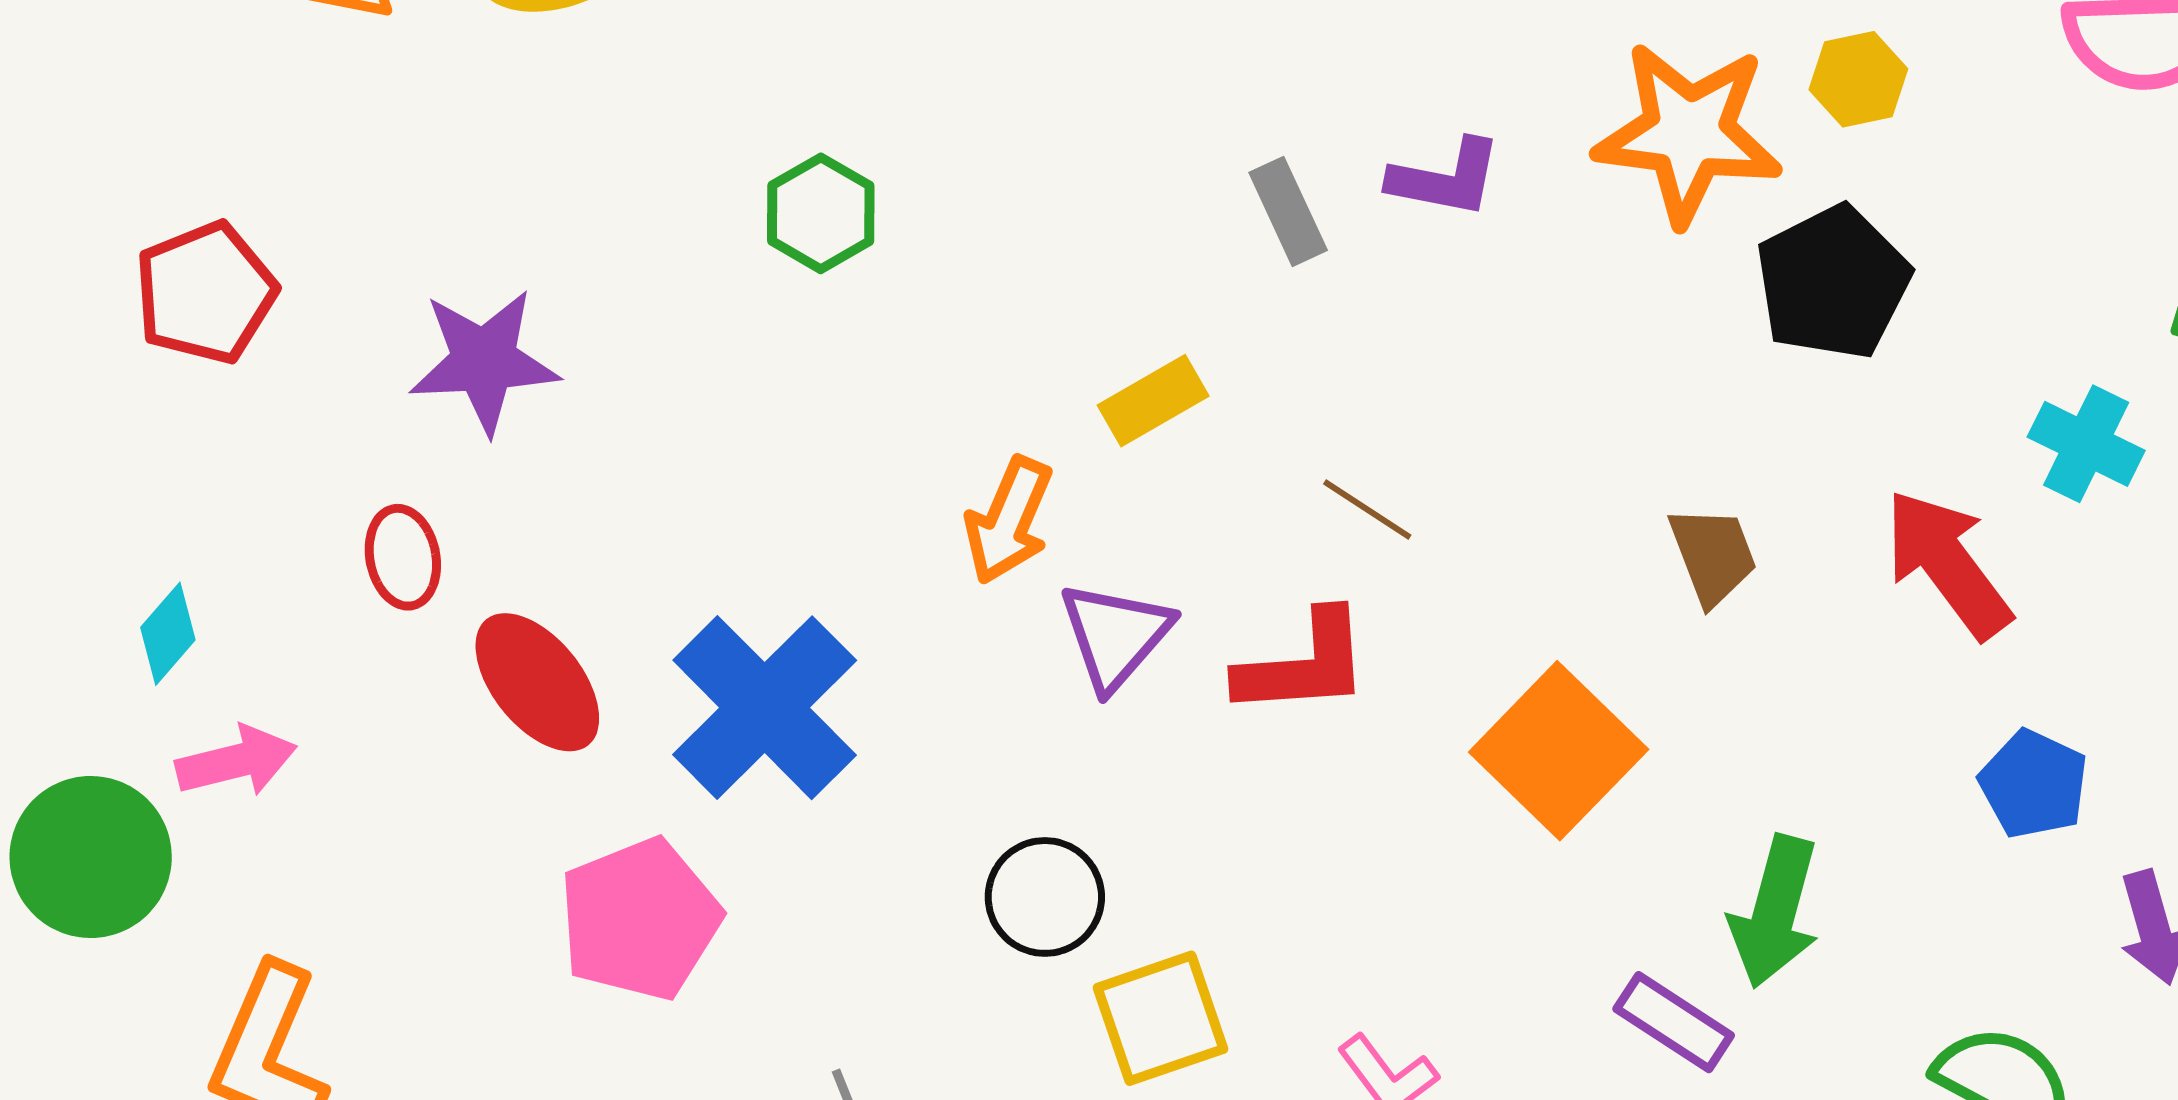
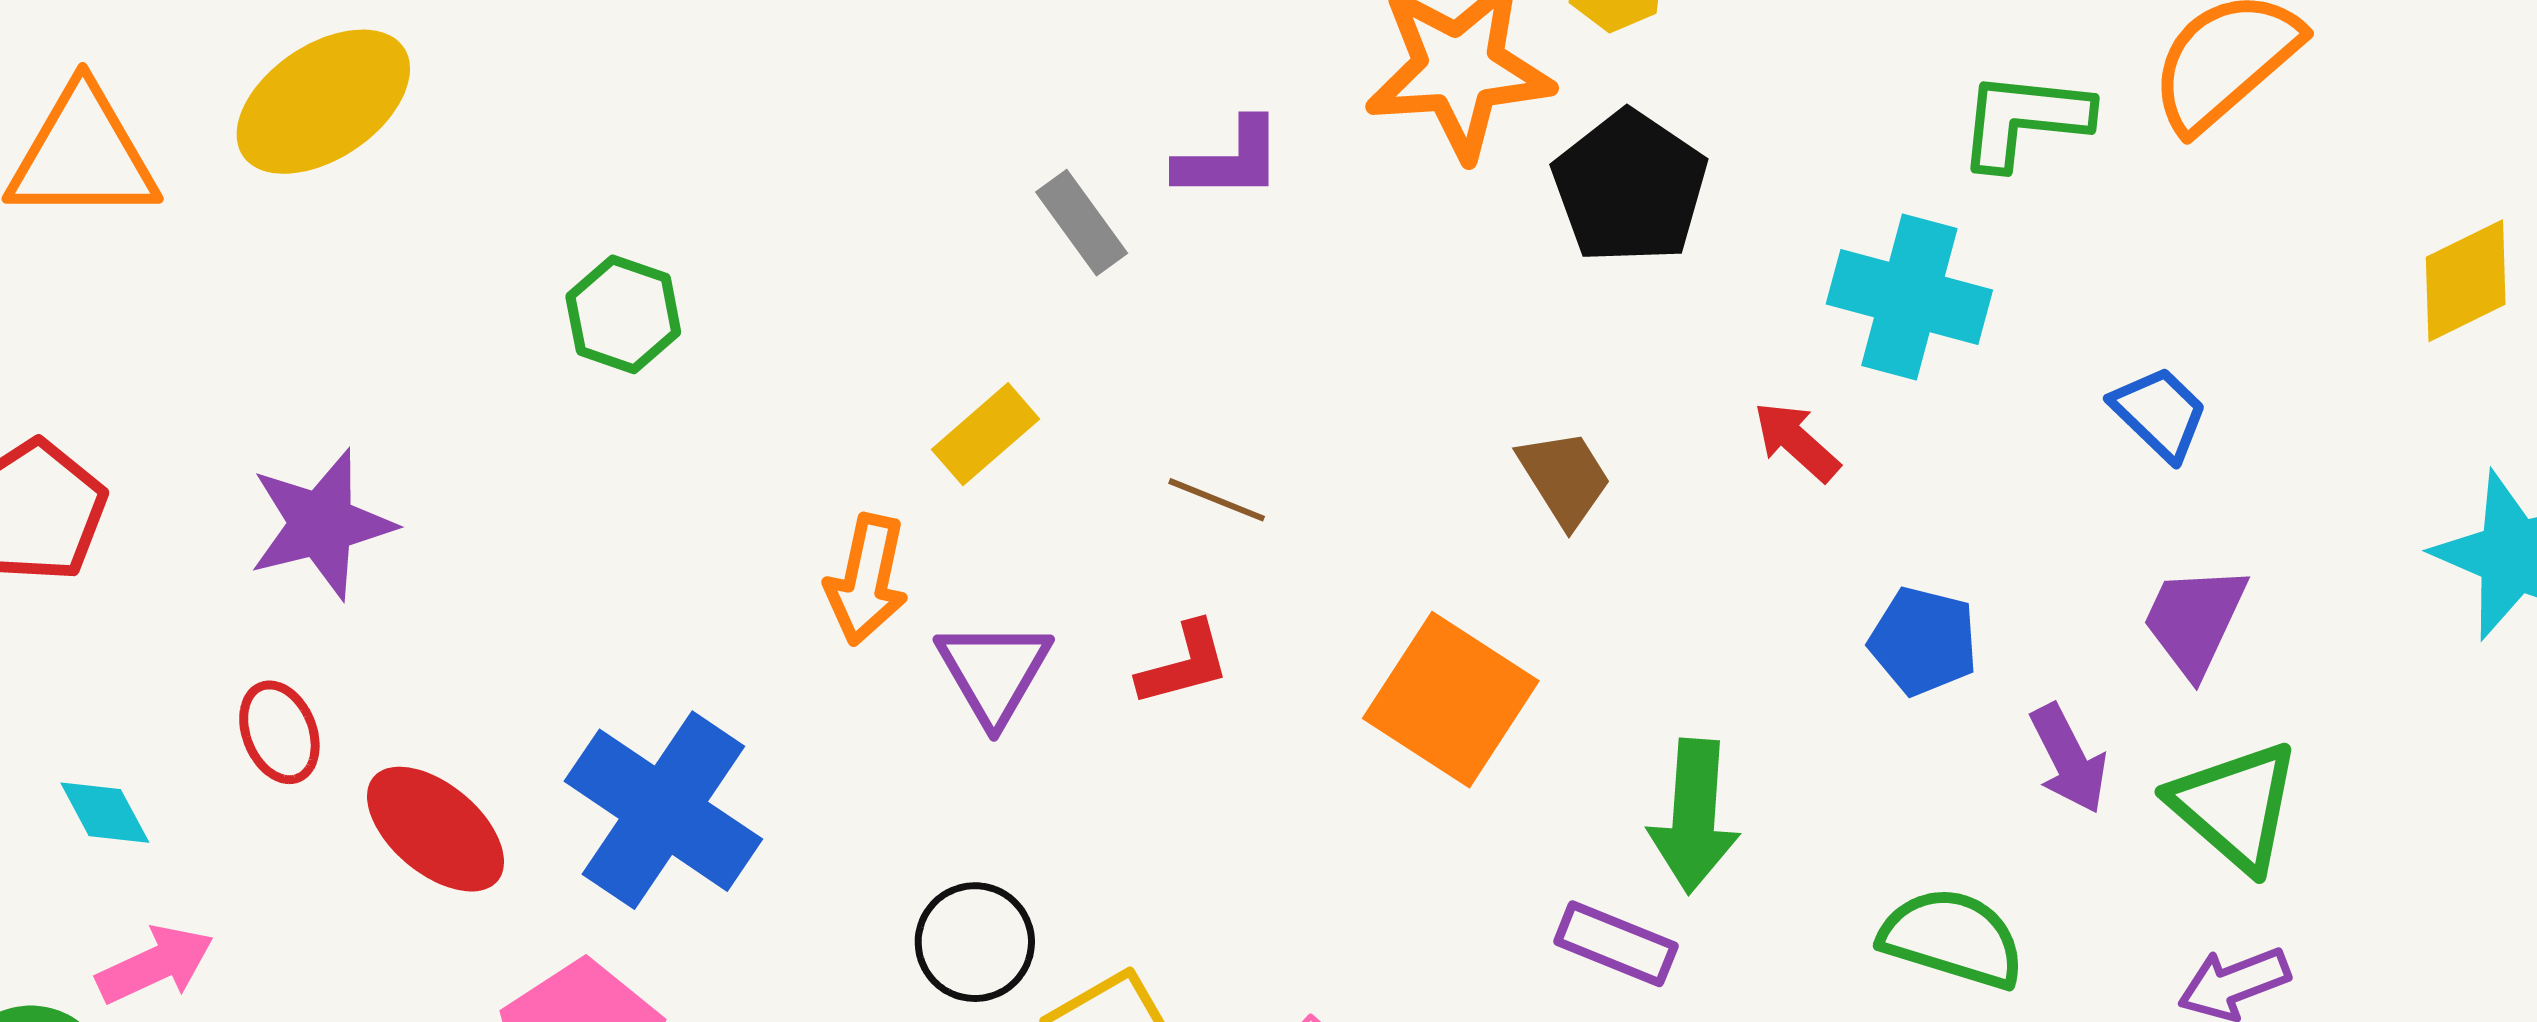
cyan cross: (2086, 444) -> (1909, 297), size x1.4
red arrow: (1948, 564) -> (1797, 441), size x0.6
cyan diamond: (168, 634) -> (105, 813), moved, turned -58
red L-shape: (1304, 664) -> (1184, 664), size x0.7

